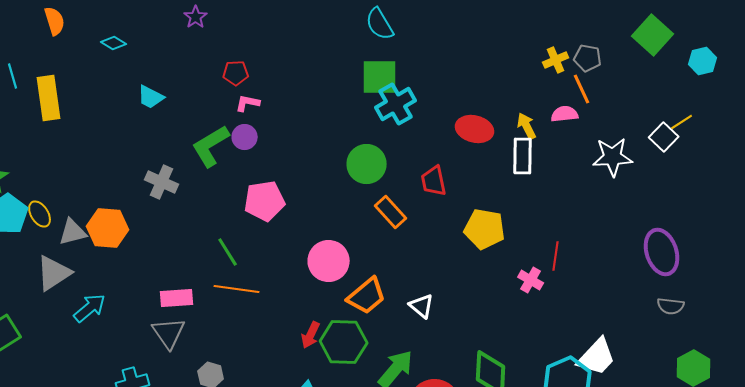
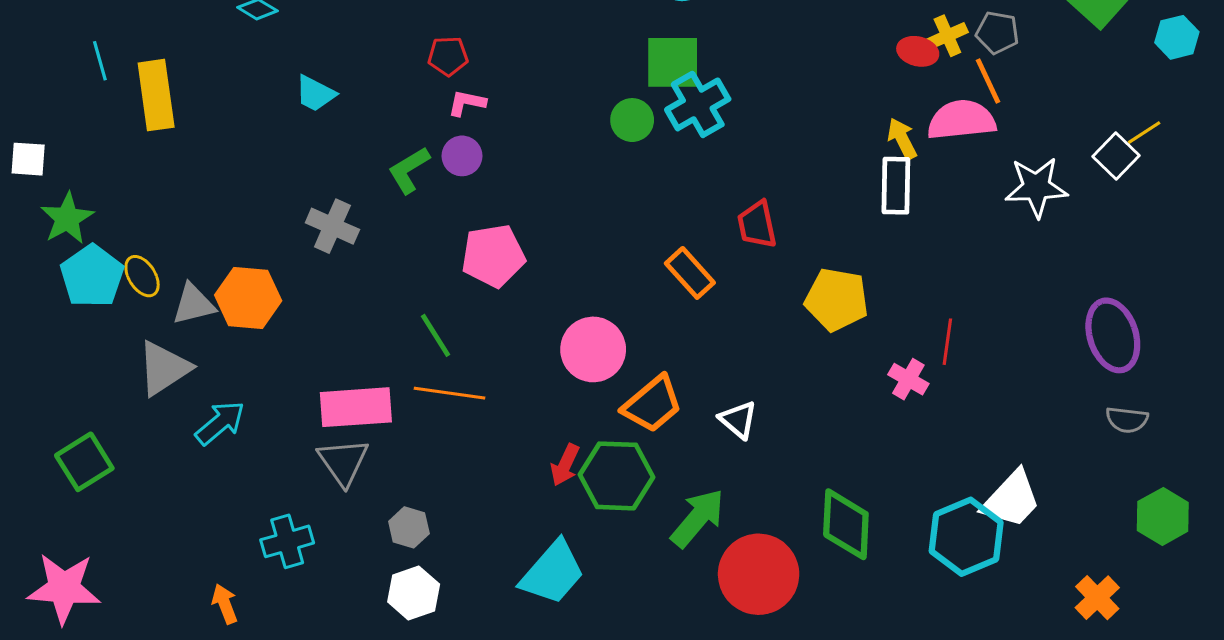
pink semicircle: (565, 114) -> (961, 120), size x1.6
red ellipse: (475, 129) -> (918, 51), moved, size x0.7
green L-shape: (211, 146) -> (409, 170), size x0.7
green circle: (367, 164) -> (632, 120), moved, size x0.7
pink rectangle: (177, 298) -> (356, 407), size x1.4

